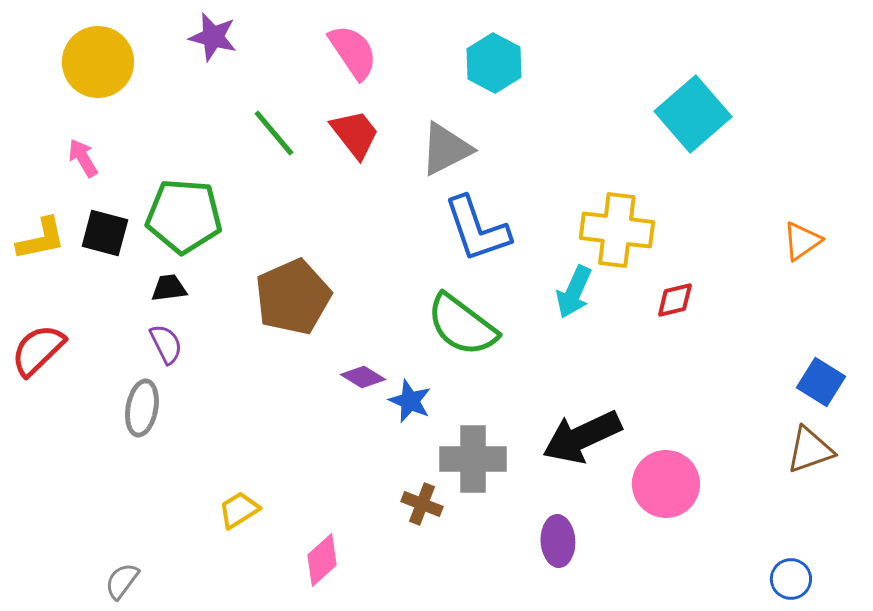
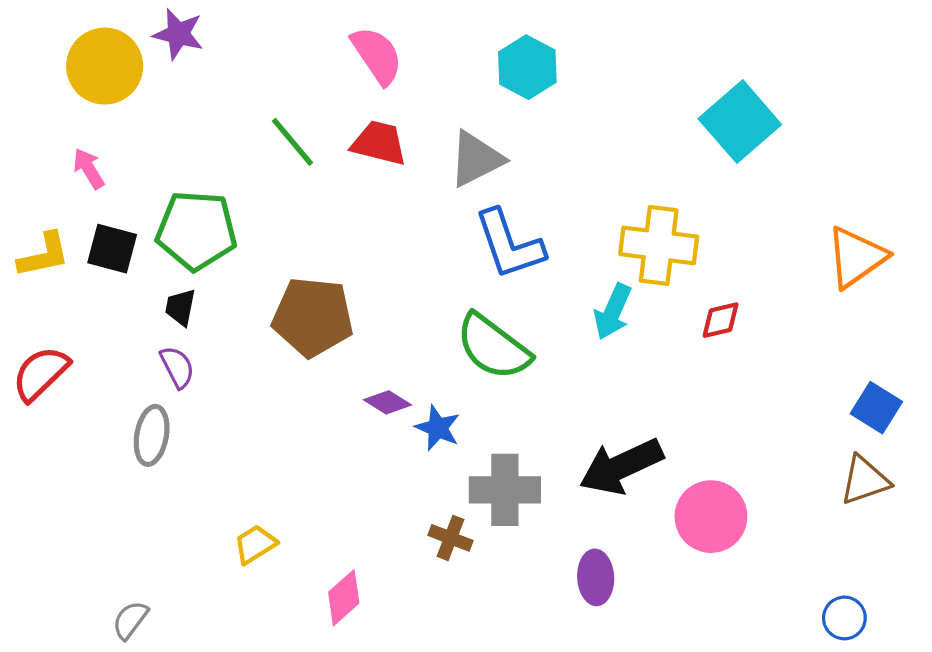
purple star: (213, 37) -> (178, 34), moved
red trapezoid: (355, 134) -> (379, 143), turned -38
orange triangle: (802, 241) -> (856, 257), size x1.5
black trapezoid: (169, 288) -> (180, 307), turned -72
brown pentagon: (293, 297) -> (313, 317), turned 30

